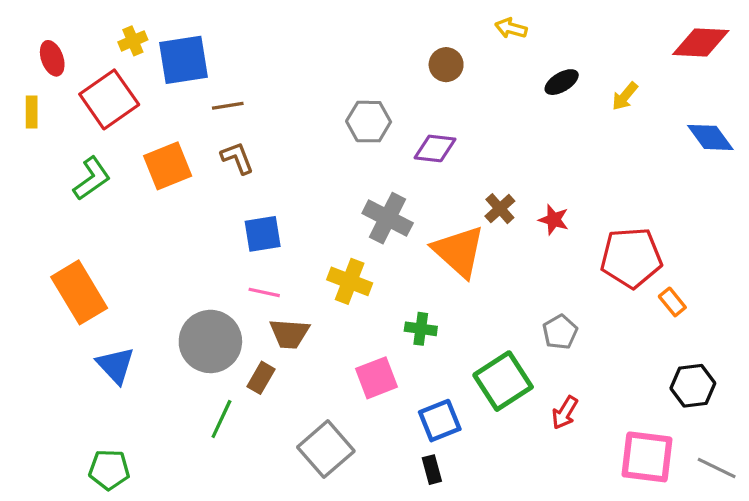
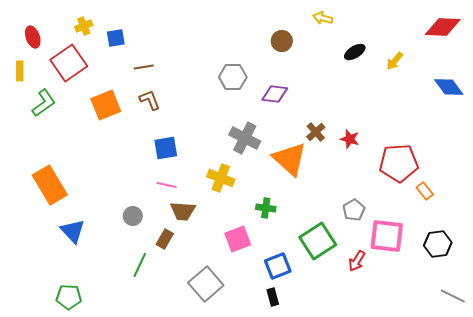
blue square: (184, 60) -> (116, 38), size x0.6
green L-shape: (92, 179) -> (44, 103), moved
gray circle: (210, 341) -> (133, 216), size x0.5
pink square: (647, 457) -> (387, 236), moved

